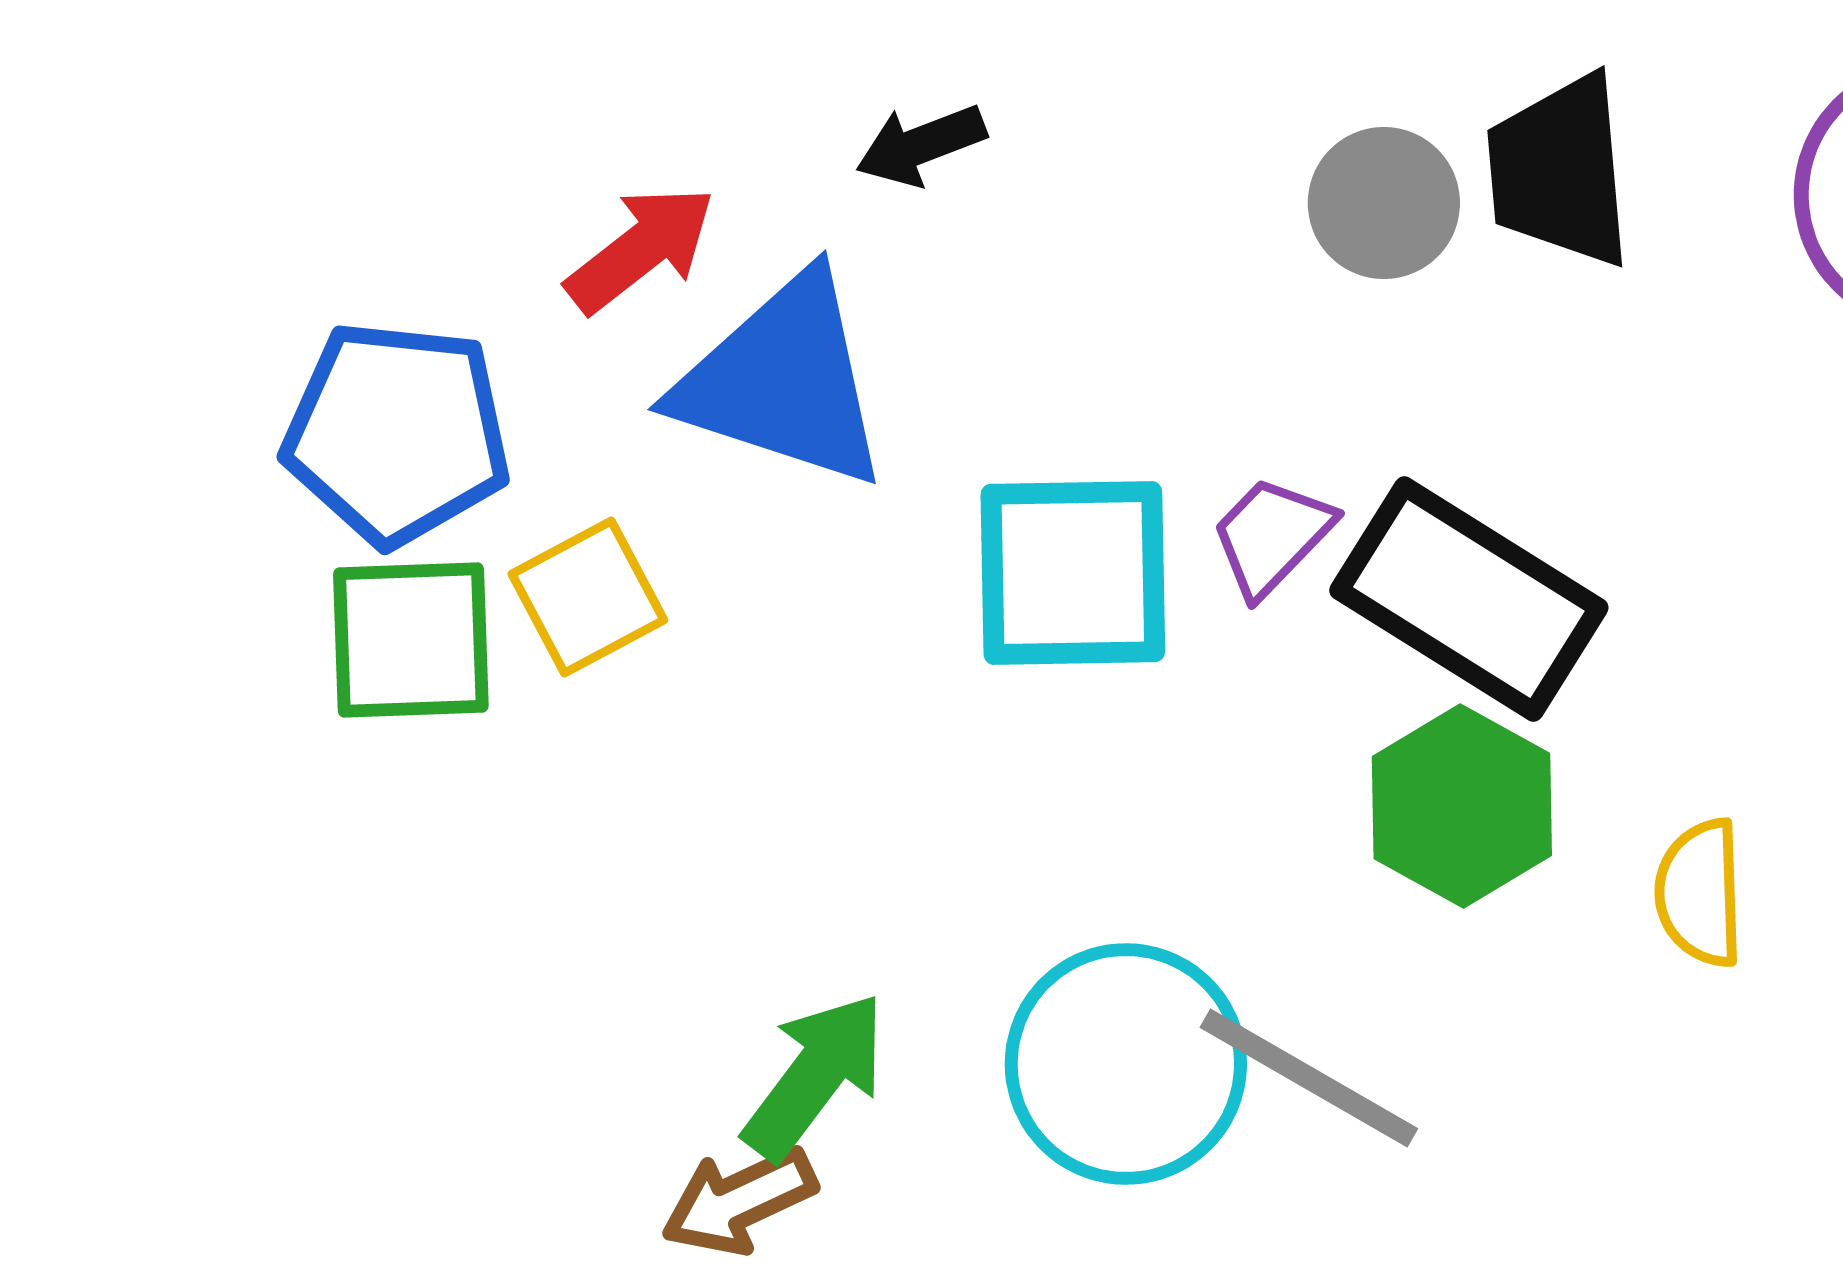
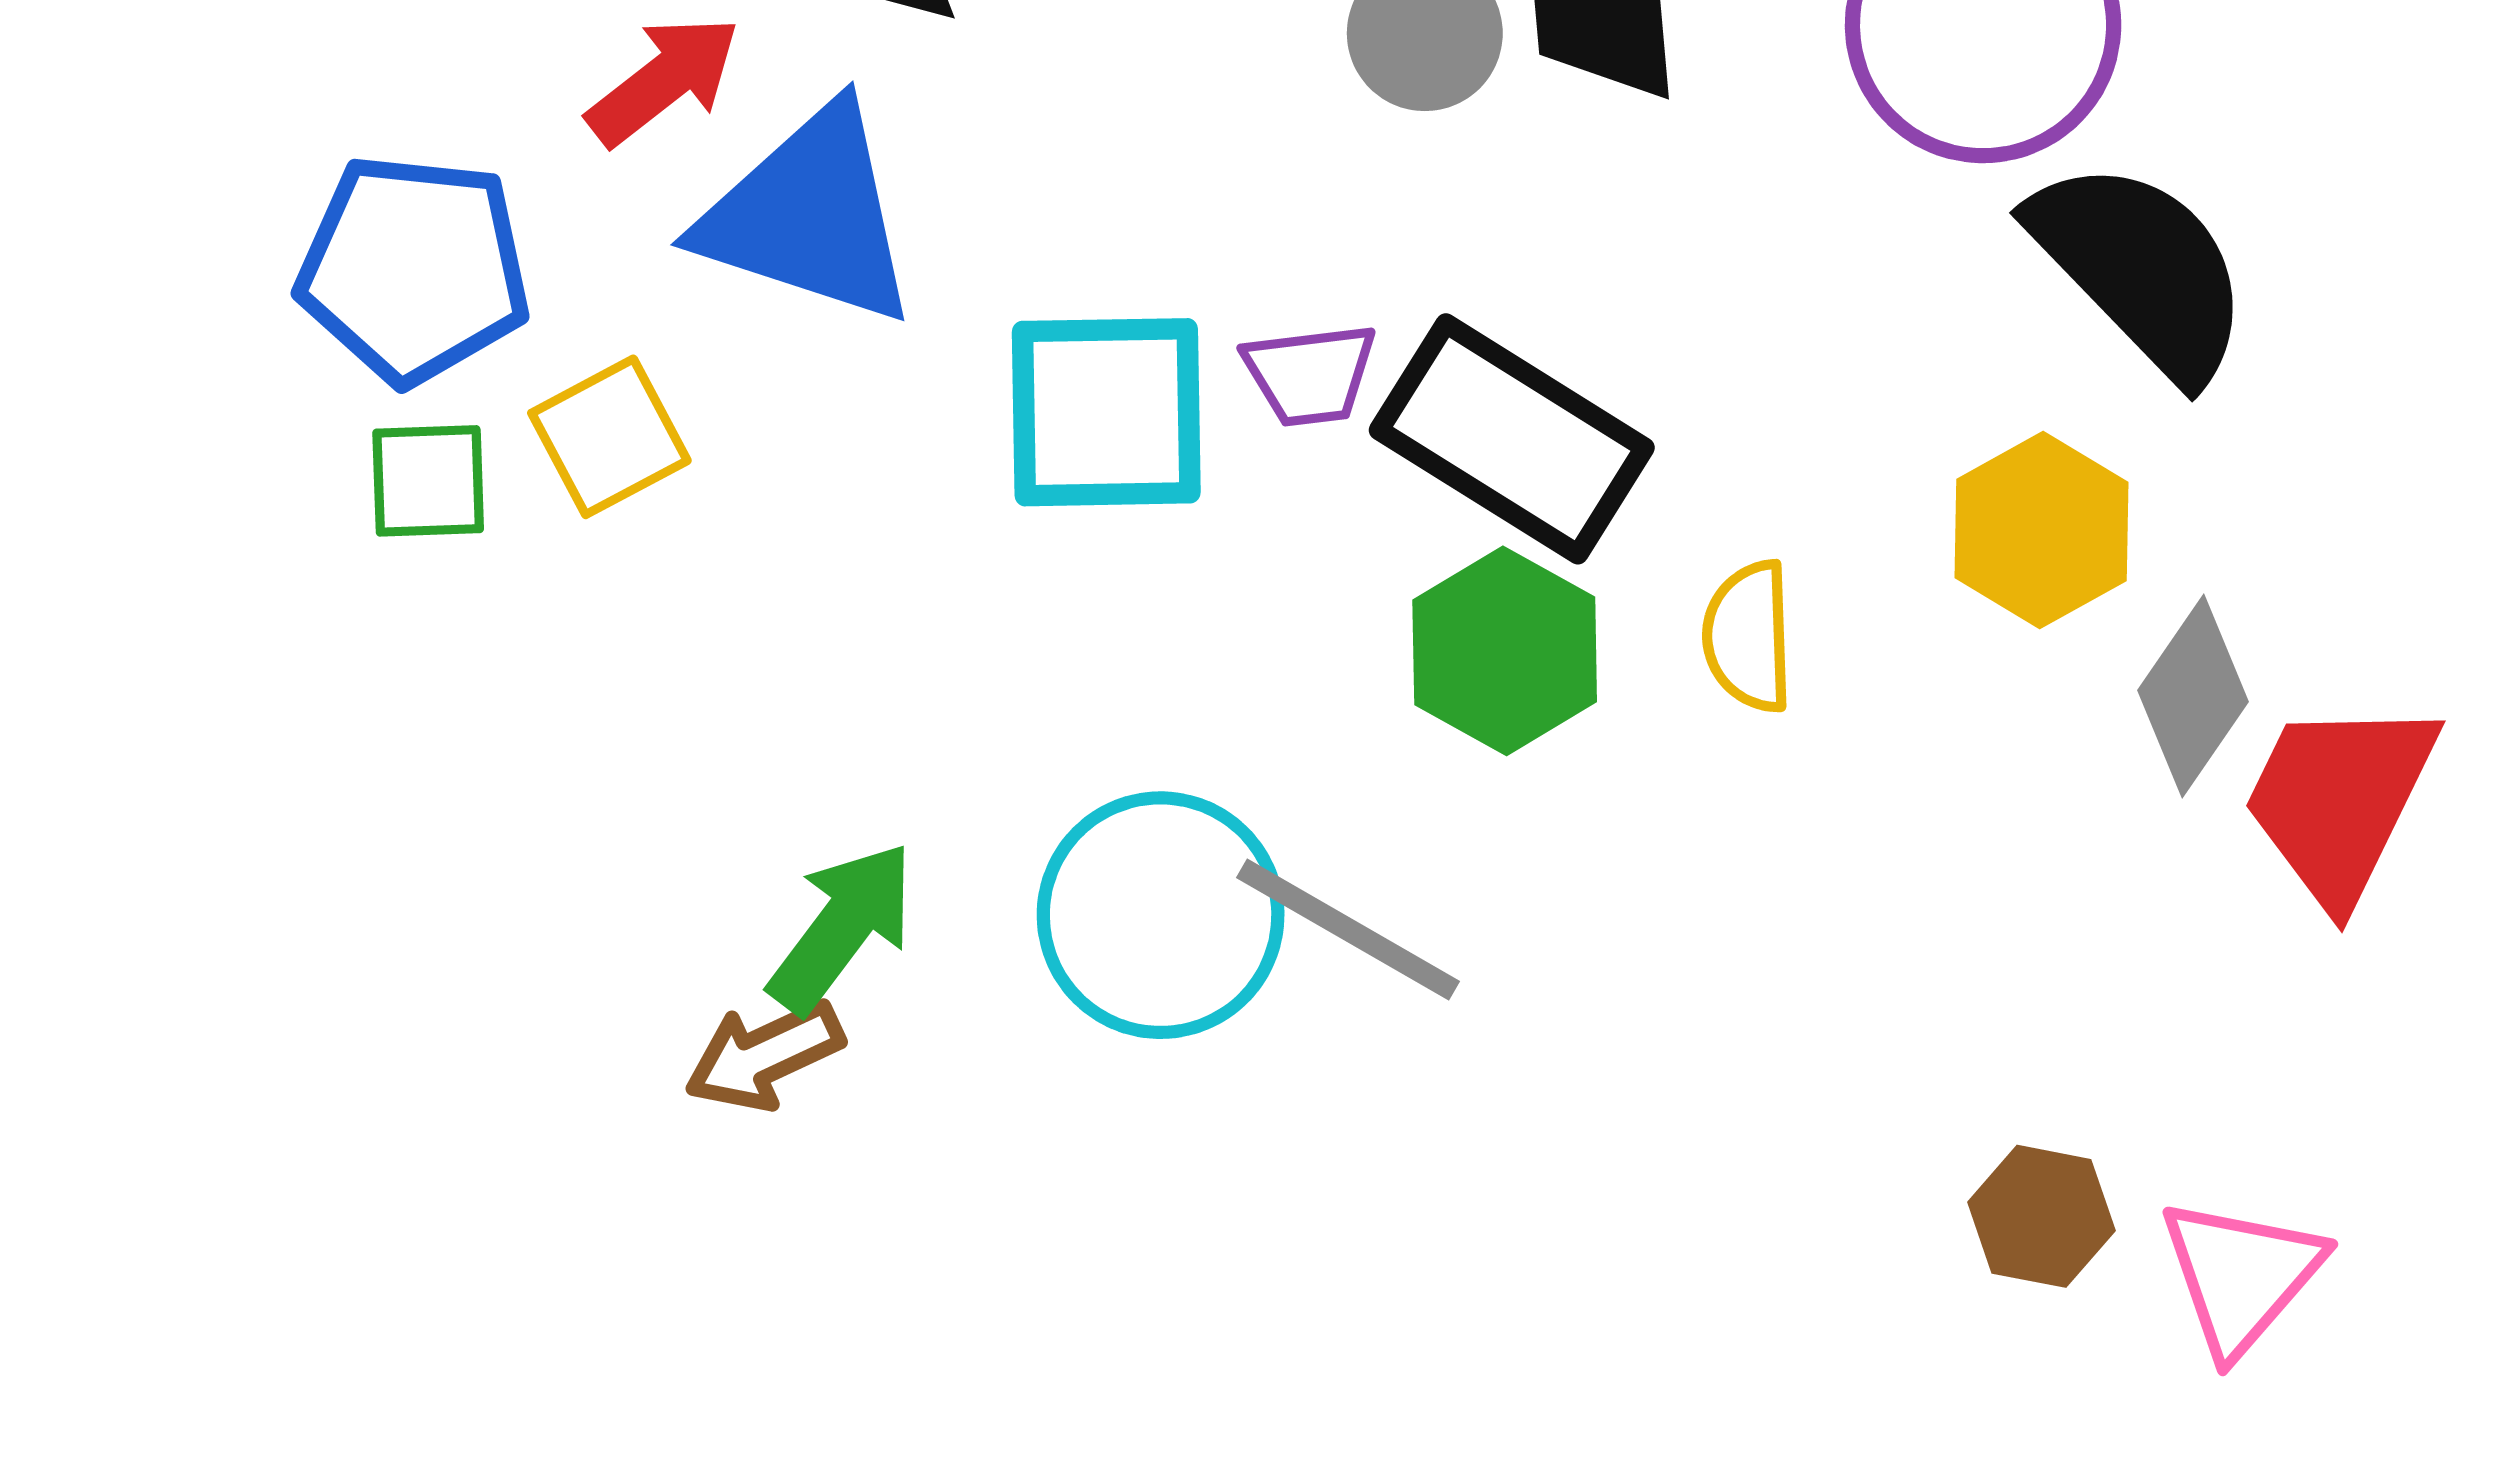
purple trapezoid: (1272, 536) -> (1310, 374), turned -141
green square: (411, 640) -> (428, 481), size x0.7
yellow semicircle: (1700, 893) -> (1748, 637), moved

